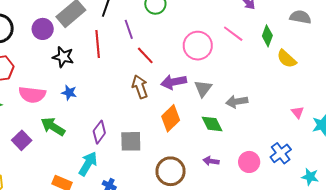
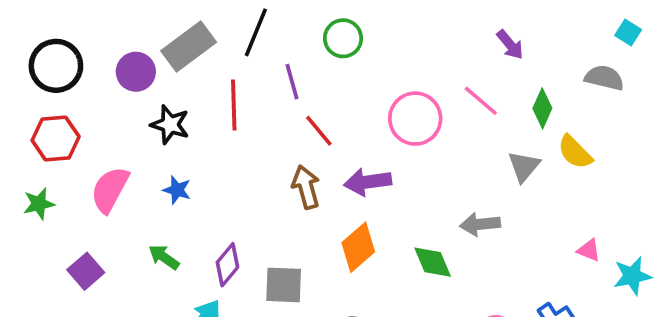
gray triangle: (203, 88) -> (524, 166), moved
pink semicircle: (32, 95) -> (110, 190), turned 108
pink triangle: (298, 112) -> (589, 250), turned -32
green arrow: (53, 127) -> (164, 257), moved, size x0.7

